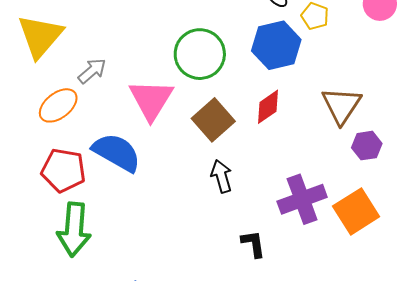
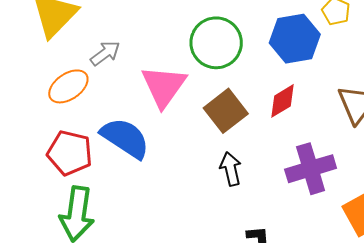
purple cross: (302, 199) -> (311, 169), moved

